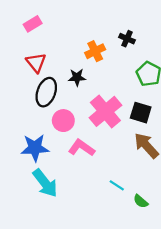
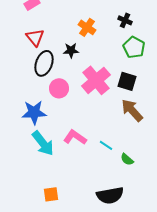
black cross: (127, 39) -> (125, 20), moved
orange cross: (95, 51) -> (87, 27), turned -30
pink L-shape: (82, 148) -> (75, 137), moved

